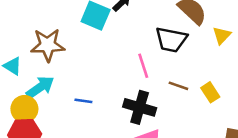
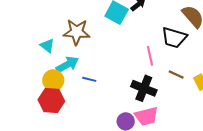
blue line: (83, 101) -> (89, 79), moved

